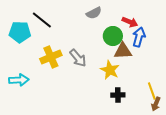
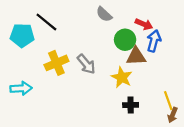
gray semicircle: (94, 13) -> (104, 14), turned 70

